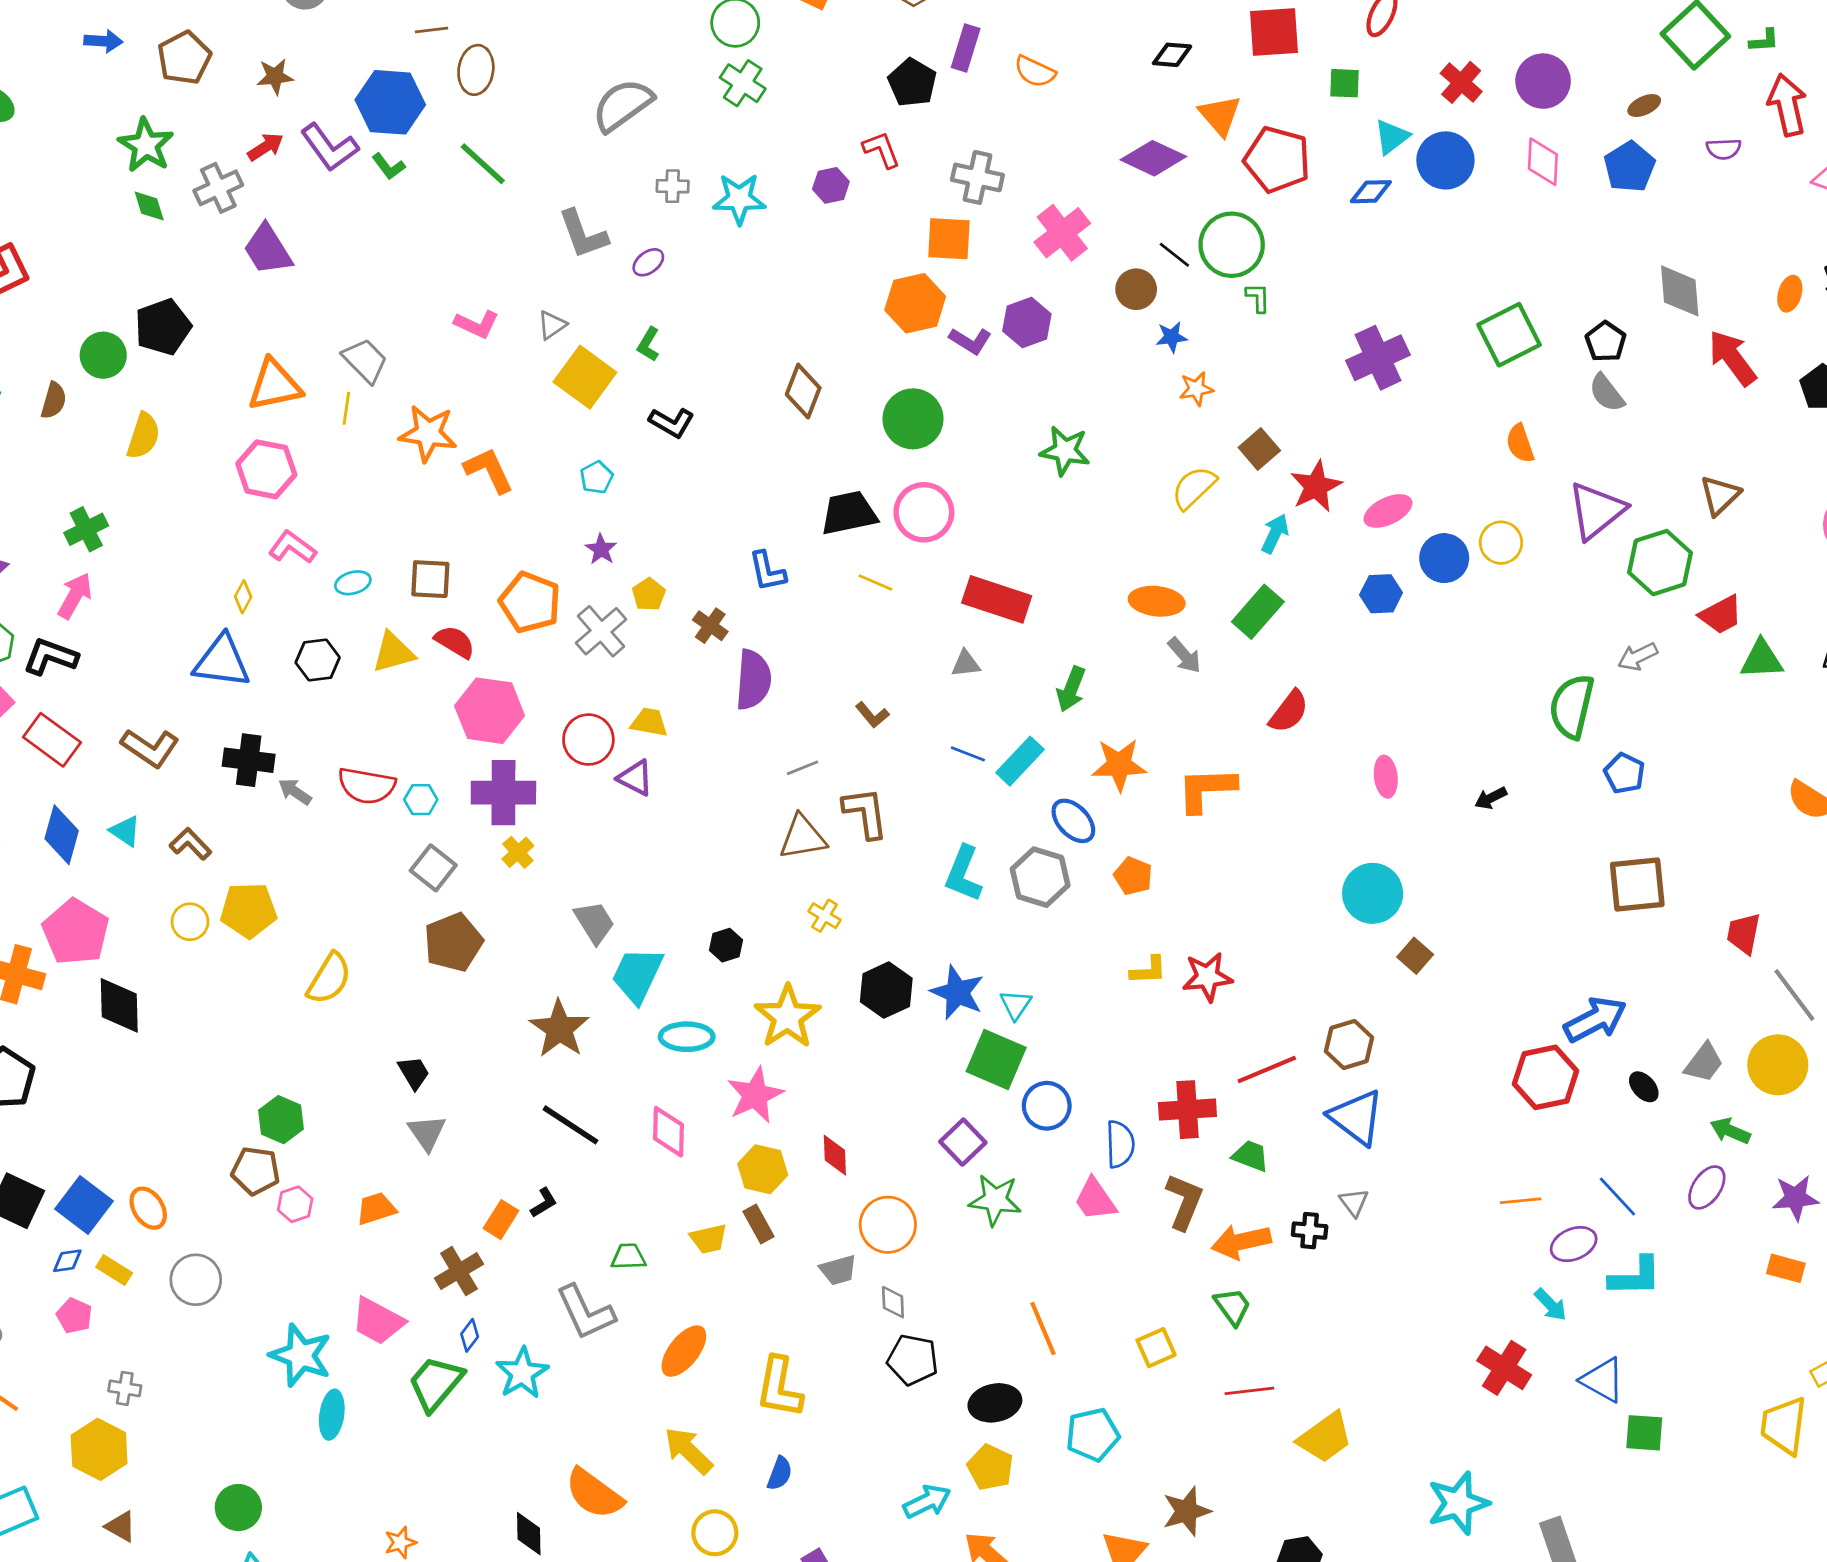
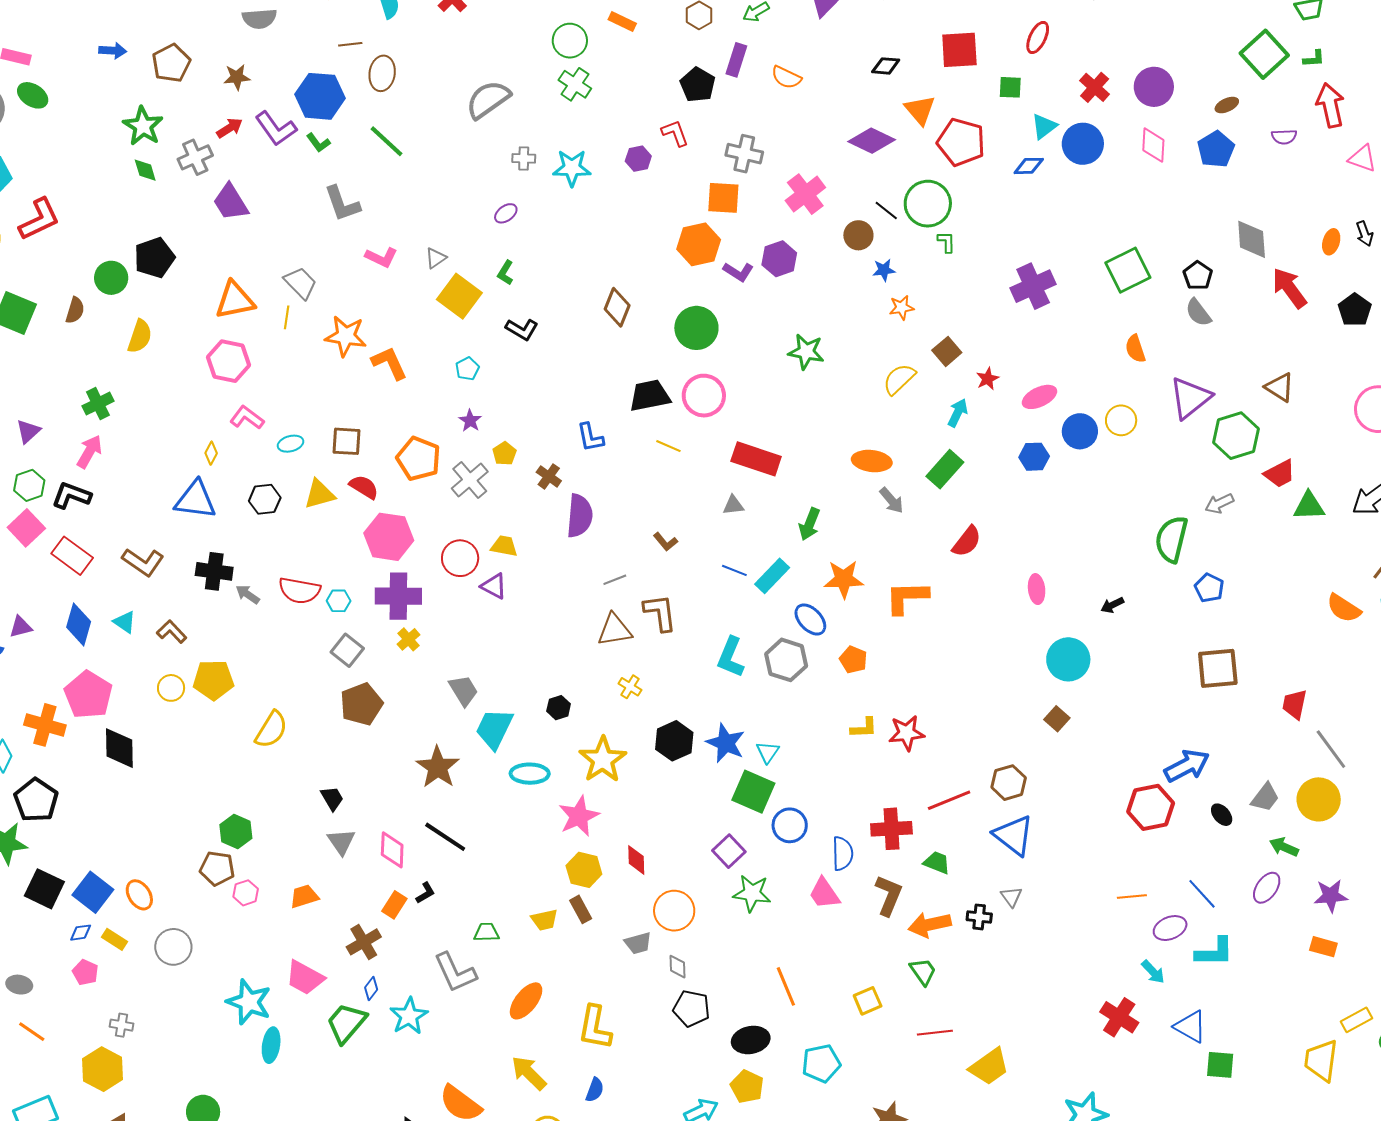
gray L-shape: (583, 234) -> (342, 204), moved
red star: (1316, 486) -> (988, 379), size x0.6
brown triangle: (1720, 495) -> (1280, 387), turned -44
cyan circle: (1373, 893) -> (1068, 659), moved
pink diamond: (669, 1132) -> (392, 850), moved

